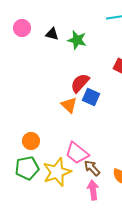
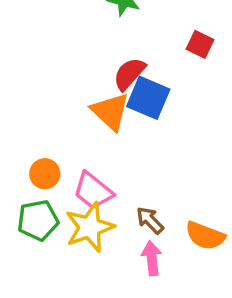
blue square: (91, 97) -> (148, 98), size x1.4
orange triangle: (69, 105) -> (110, 112), size x1.4
pink trapezoid: (77, 153) -> (93, 191), moved

